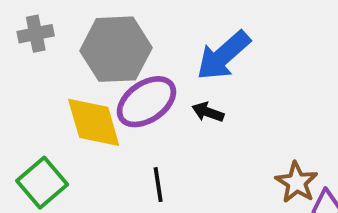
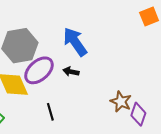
blue arrow: (223, 56) -> (75, 42), turned 104

